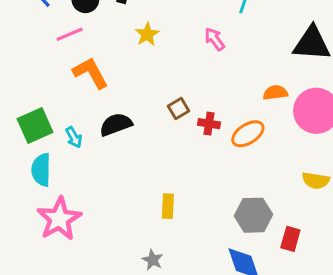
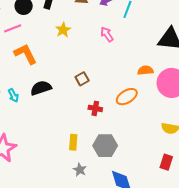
red cross: (209, 124) -> (95, 108), moved
gray hexagon: (254, 215) -> (105, 146), moved
red rectangle: (290, 239) -> (166, 162), moved
gray star: (153, 260) -> (80, 170), moved

